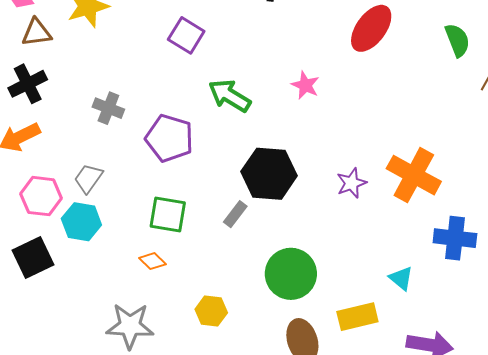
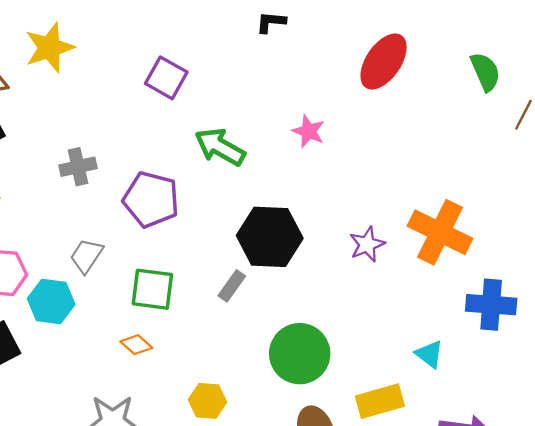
gray cross: (108, 108) -> (78, 167), turned -32
gray trapezoid: (88, 178) -> (86, 256), moved

